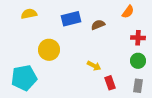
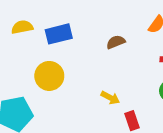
blue rectangle: (71, 19) -> (59, 34), moved

